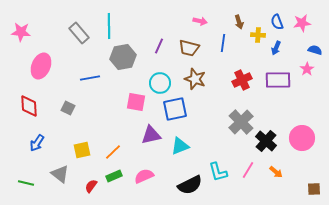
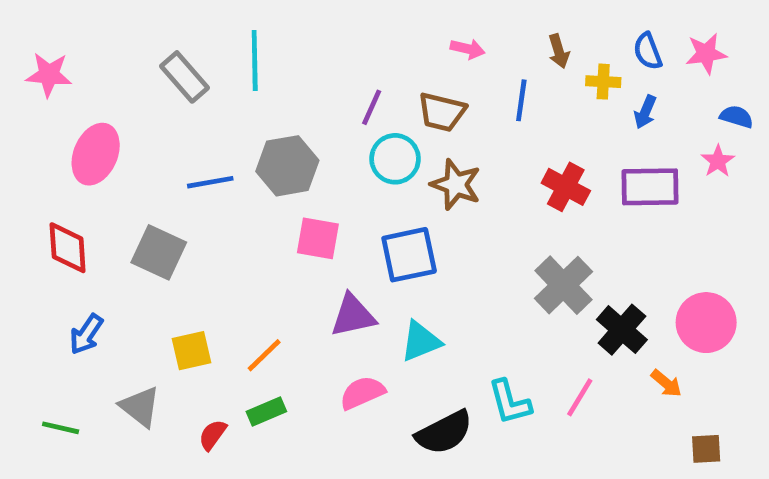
gray hexagon: (123, 57) -> (287, 166), moved
red cross: (242, 80) -> (566, 187), turned -36
cyan circle: (160, 83) -> (395, 159), moved
gray square: (68, 108) -> (159, 252), size x1.6
orange arrow: (276, 172) -> (666, 383), moved
pink semicircle: (144, 176) -> (362, 393), moved
brown square: (314, 189) -> (706, 449), moved

